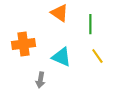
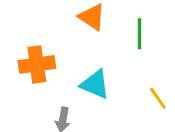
yellow line: (97, 56) -> (158, 98), moved

